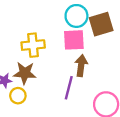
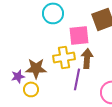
cyan circle: (76, 16) -> (53, 13), moved
yellow cross: (33, 45) -> (64, 57), moved

